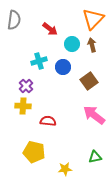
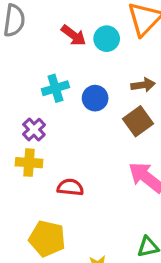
cyan circle: (72, 44) -> (107, 39), moved
brown arrow: (92, 45) -> (143, 85), moved, turned 96

